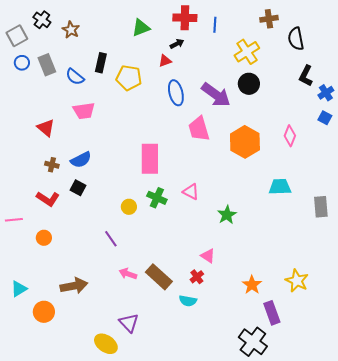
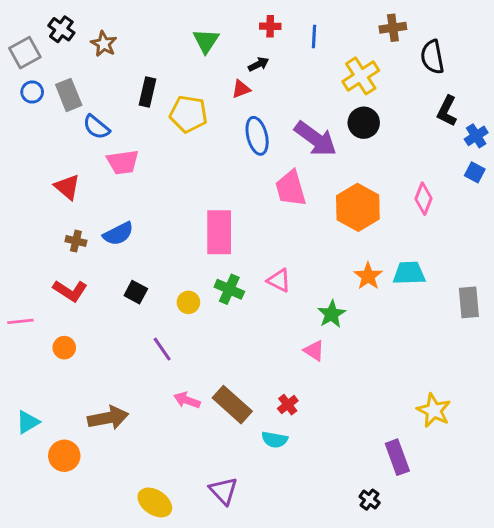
red cross: (185, 18) -> (270, 26), size x0.6
green triangle: (141, 28) -> (206, 41), turned -36
blue semicircle: (75, 77) -> (96, 127), moved
black square: (78, 188) -> (136, 292), moved
pink triangle: (208, 256) -> (314, 351), moved
orange star: (252, 285) -> (368, 276), moved
purple triangle: (129, 323) -> (223, 491), moved
black cross: (253, 342) -> (370, 500), size x0.5

